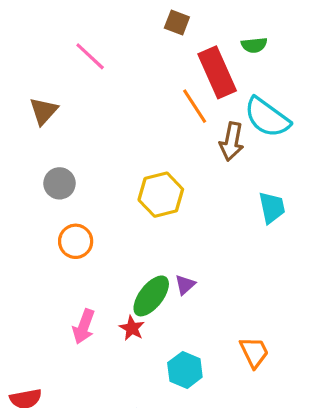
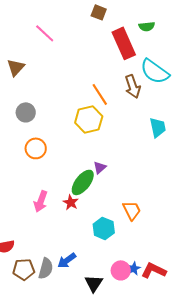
orange line: (195, 106) -> (100, 94), moved
brown arrow: (232, 142) -> (133, 86), turned -30
purple triangle: (185, 285) -> (100, 167), moved
orange trapezoid: (254, 352) -> (132, 210), moved

